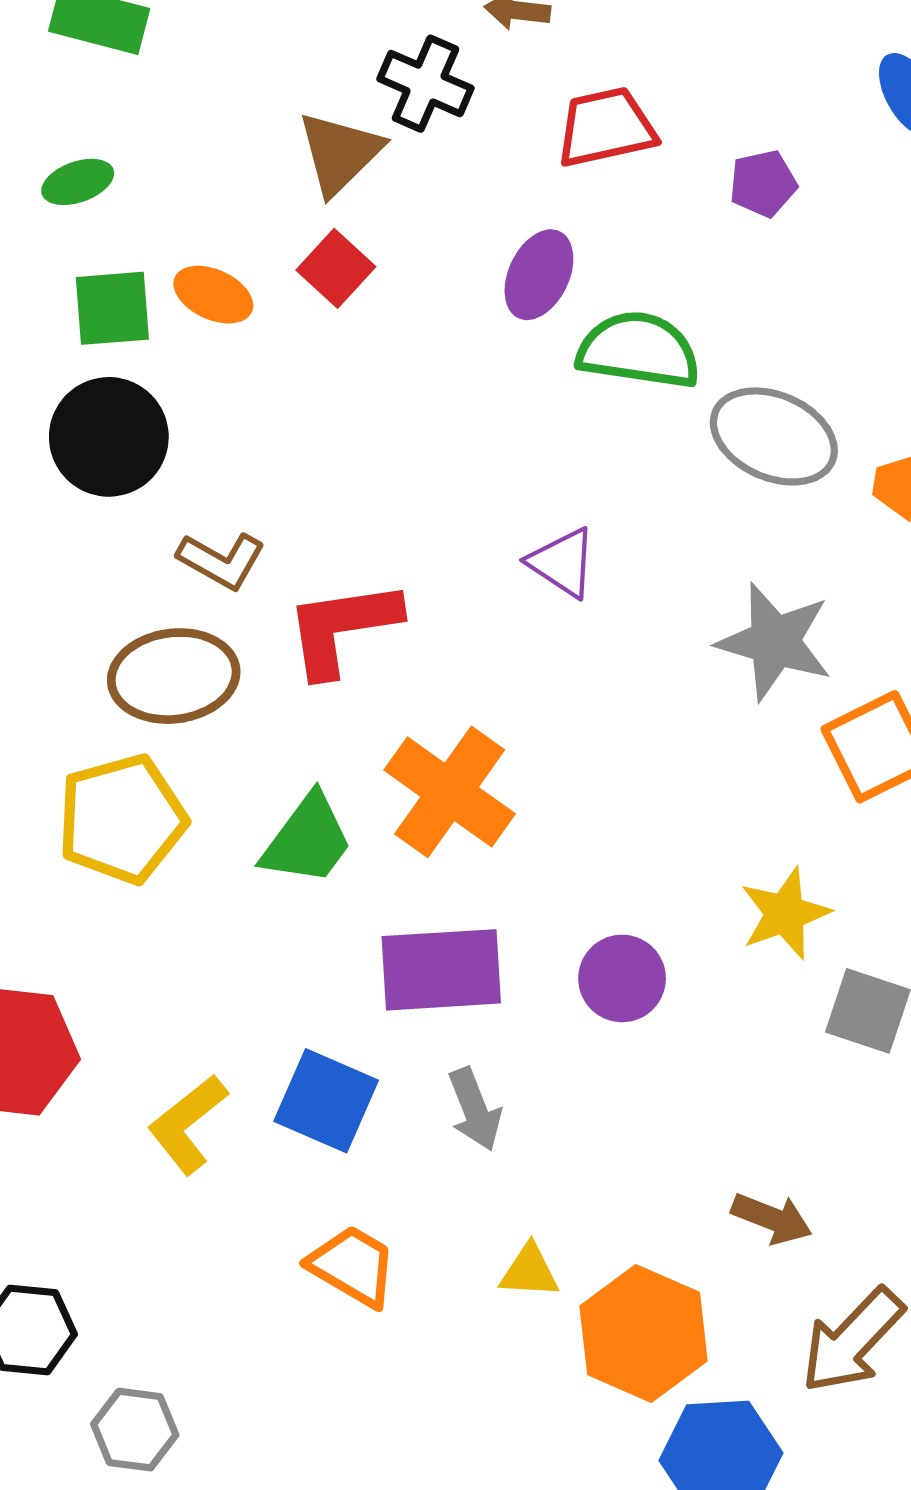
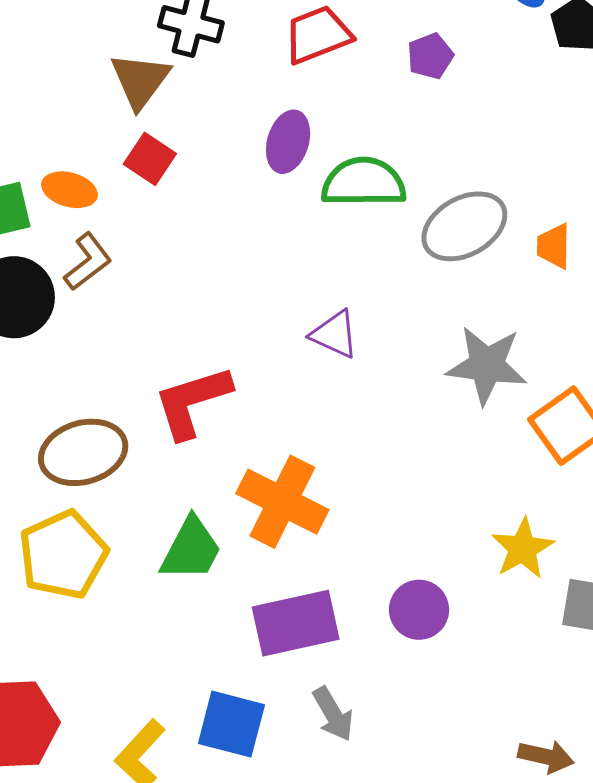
gray ellipse: (774, 436) -> (464, 226), turned -44
brown L-shape: (221, 561) -> (88, 262), moved, turned -58

